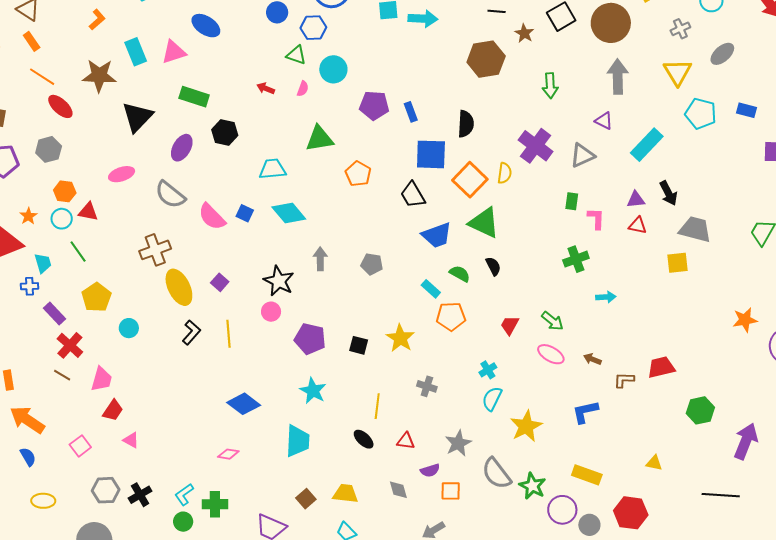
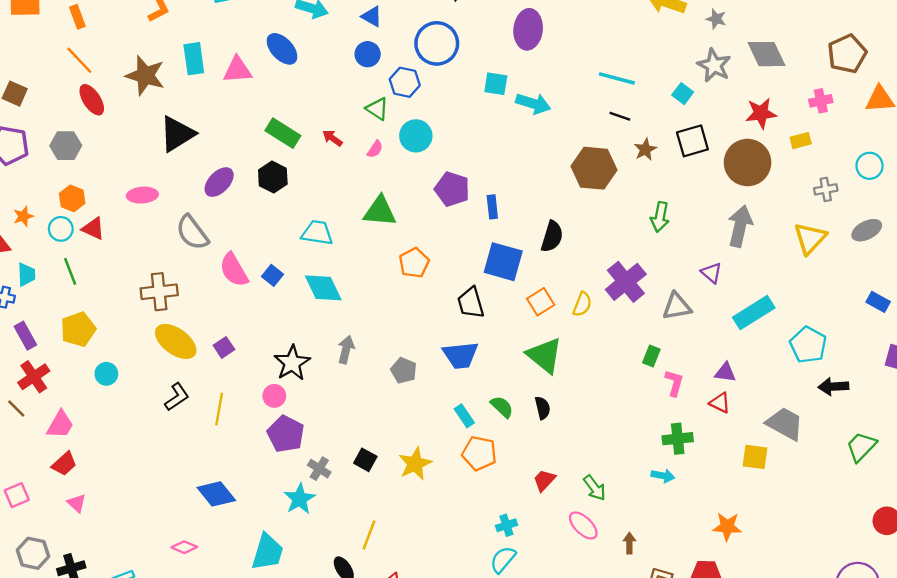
green rectangle: (194, 97) -> (283, 133), moved
cyan pentagon: (701, 114) -> (808, 345), moved
orange square: (470, 180) -> (541, 302), size x0.7
black arrow: (668, 193) -> (833, 387), moved, turned 100
blue trapezoid: (437, 235) -> (460, 355), moved
green cross: (576, 259) -> (678, 439), moved
yellow ellipse: (179, 287) -> (176, 341), turned -42
orange star: (745, 320) -> (727, 527), moved
purple pentagon: (310, 339) -> (286, 434), moved
brown arrow: (592, 359) -> (629, 543), turned 54
gray cross: (427, 386) -> (319, 469), moved

